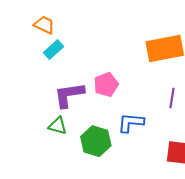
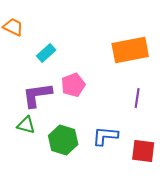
cyan rectangle: (54, 50) -> (46, 53), moved
blue L-shape: (131, 123) -> (105, 136), moved

